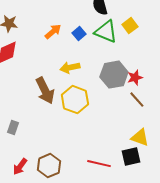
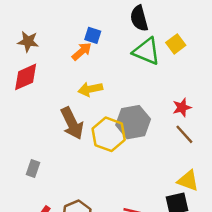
blue square: (79, 34) -> (93, 35), moved, turned -32
yellow arrow: (70, 68) -> (90, 89), moved
gray hexagon: (114, 75) -> (133, 122), moved

